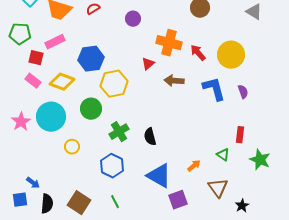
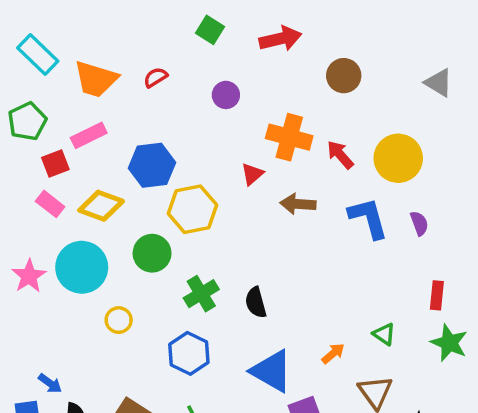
green pentagon: (20, 34) -> (27, 121), turned -30
red square: (36, 58) -> (55, 164), turned -35
red rectangle: (240, 135) -> (437, 295), moved

